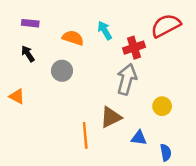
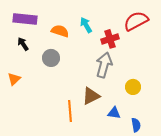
purple rectangle: (30, 23) -> (25, 19), size x1.6
orange triangle: (17, 96) -> (14, 79), turned 48

